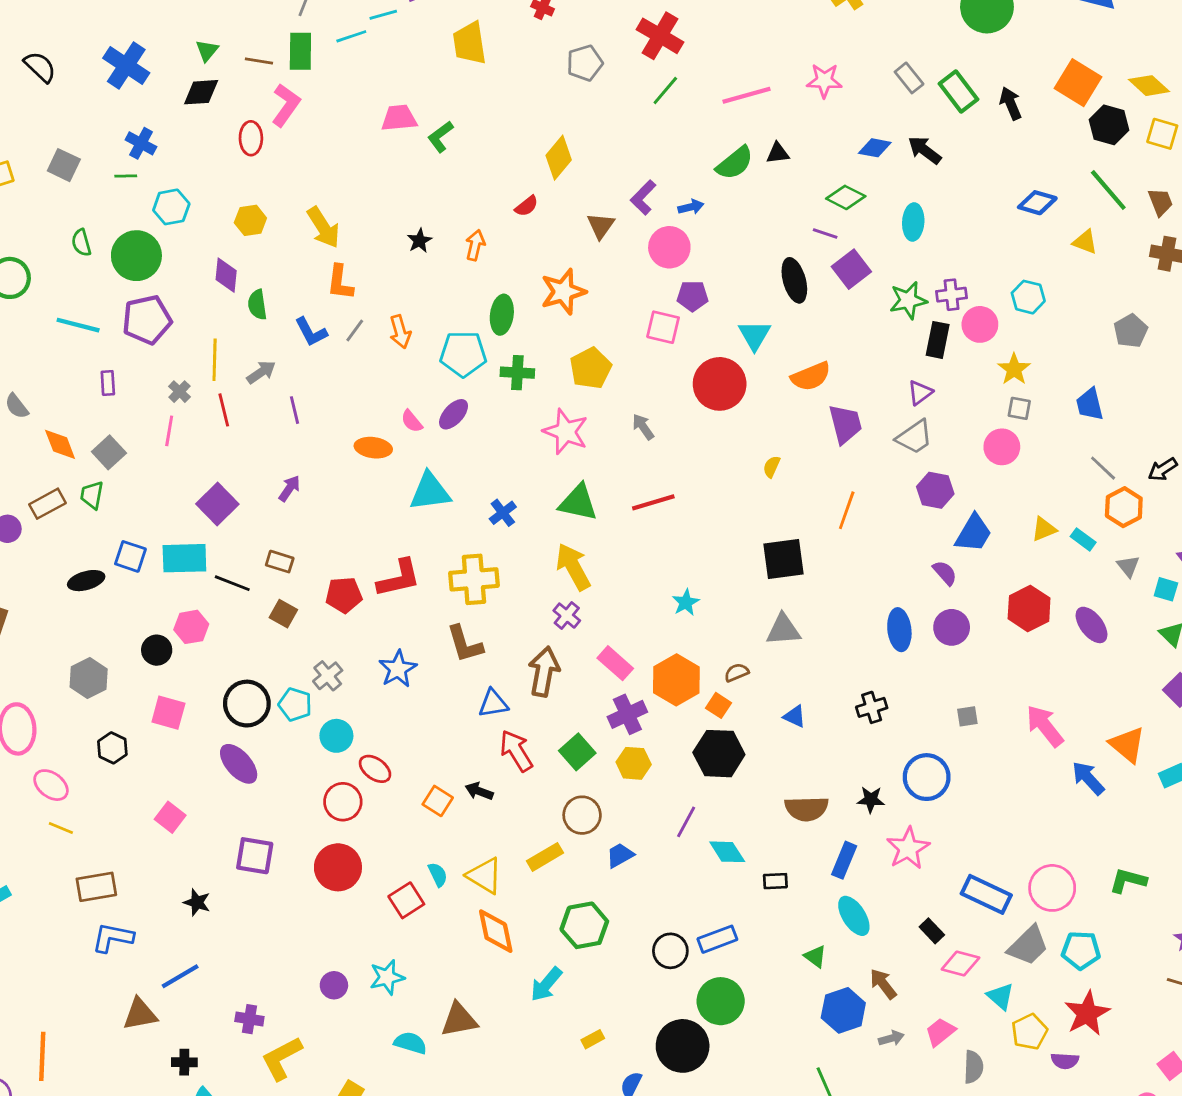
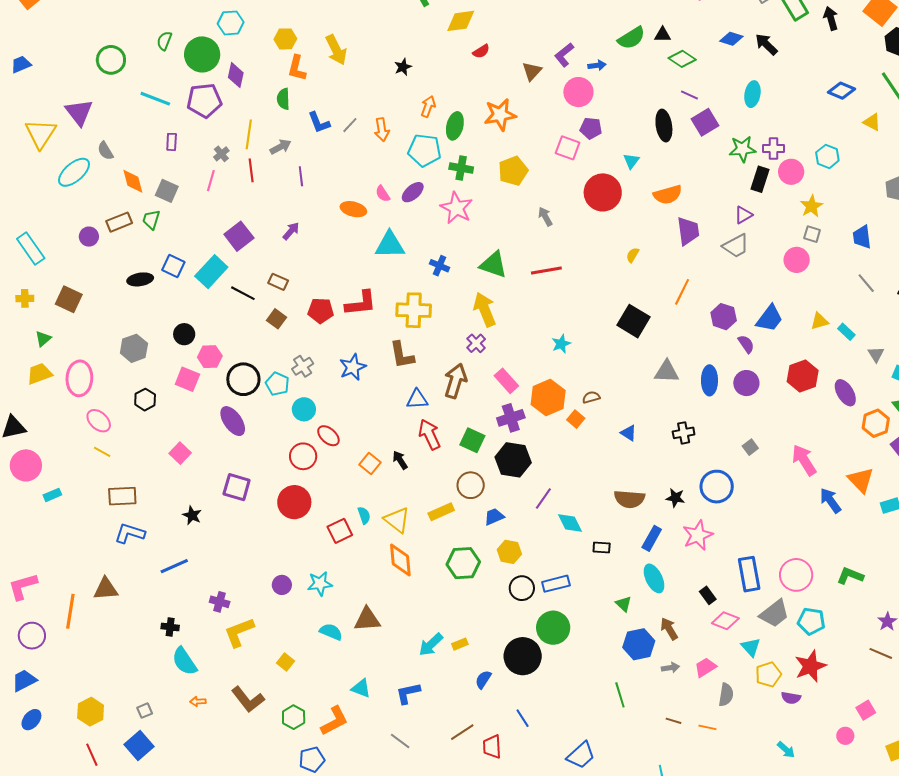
yellow diamond: (559, 158) -> (461, 21), moved, turned 36
green diamond: (846, 197) -> (682, 59), moved
green semicircle: (81, 243) -> (164, 41), turned 30
orange arrow: (475, 245) -> (428, 106), moved
purple diamond: (226, 275) -> (236, 75), moved
orange L-shape: (340, 282) -> (297, 68), moved
cyan triangle: (754, 335) -> (631, 161), size x0.7
pink star: (566, 432) -> (456, 208), moved
gray square: (109, 452) -> (167, 191), turned -30
purple hexagon: (935, 490) -> (724, 317), moved
orange hexagon: (1124, 507) -> (876, 423), moved
blue cross: (503, 513) -> (439, 266), turned -36
cyan rectangle: (184, 558) -> (211, 272), turned -52
black square: (783, 559) -> (633, 321), turned 32
pink hexagon: (191, 627) -> (210, 357), moved
gray triangle: (783, 630) -> (667, 372), moved
gray square: (967, 716) -> (750, 447), turned -35
green square: (577, 752) -> (472, 440), turned -30
black hexagon: (719, 754) -> (513, 460), moved
yellow hexagon: (634, 763) -> (509, 552), moved
black arrow: (479, 791) -> (400, 460), turned 30
blue rectangle: (986, 894) -> (749, 574), turned 48
cyan arrow: (546, 984) -> (431, 645), moved
brown triangle: (140, 1014) -> (106, 589), moved

